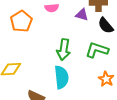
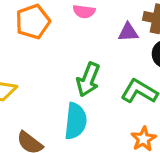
purple triangle: (82, 15) -> (128, 32), turned -32

